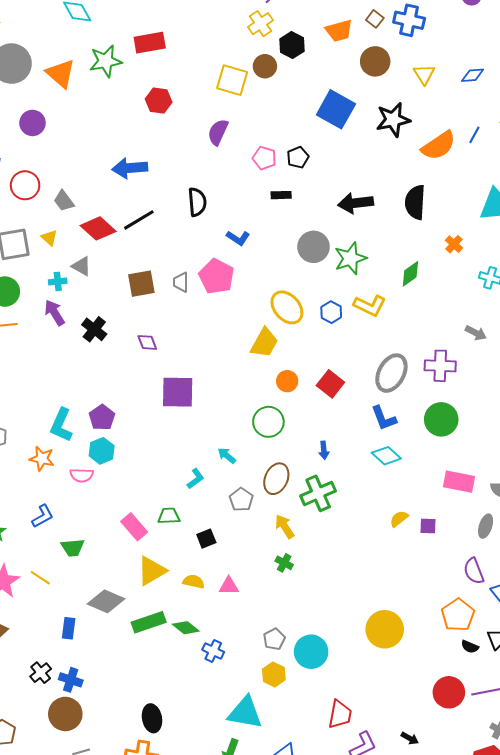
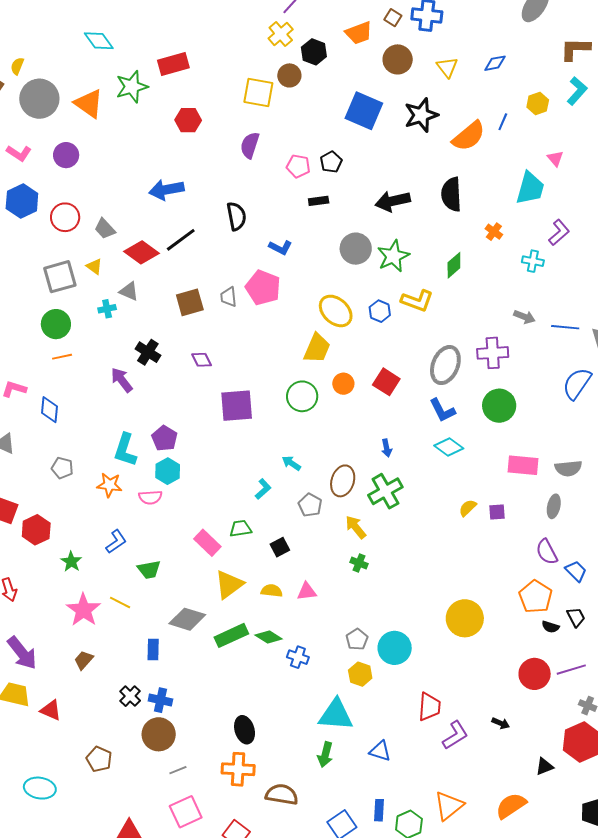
purple arrow: (54, 313) -> (122, 380), moved
green circle: (268, 422) -> (302, 396), moved

